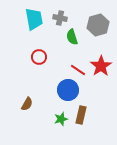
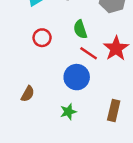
green semicircle: (72, 37) -> (80, 29), moved
brown rectangle: (81, 115) -> (114, 111), moved

